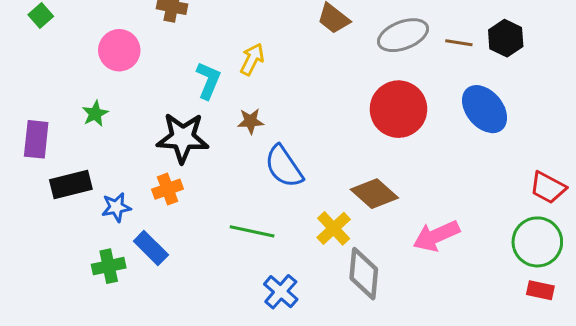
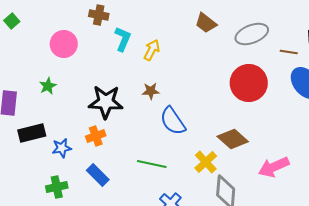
brown line: (459, 43) -> (289, 52), moved
cyan L-shape: (208, 80) -> (123, 39), moved
blue rectangle: (151, 248) -> (98, 175), moved

